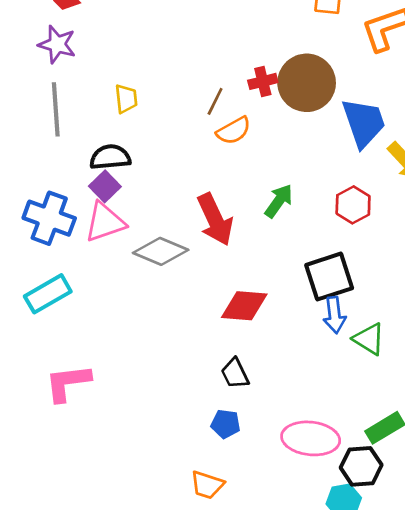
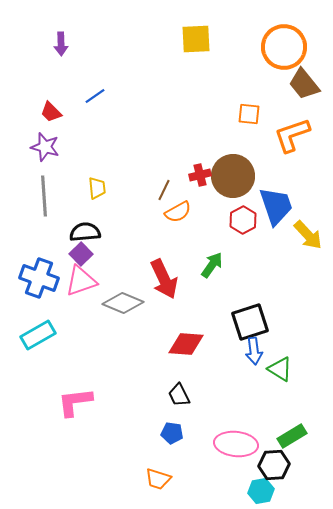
red hexagon: (353, 205) -> (243, 220), moved
pink L-shape: (68, 383) -> (75, 402), moved

